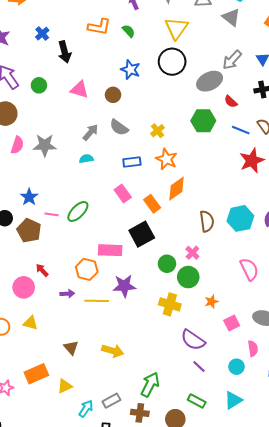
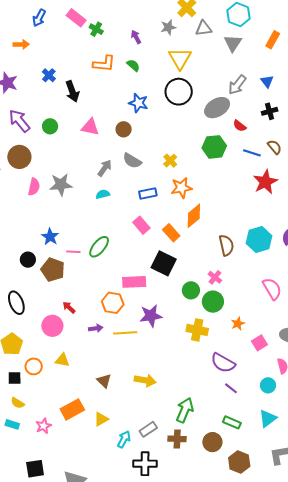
gray triangle: (231, 17) -> (233, 43), turned 30
orange star: (167, 159) -> (182, 188), turned -30
black square: (142, 234) -> (164, 263), turned -30

